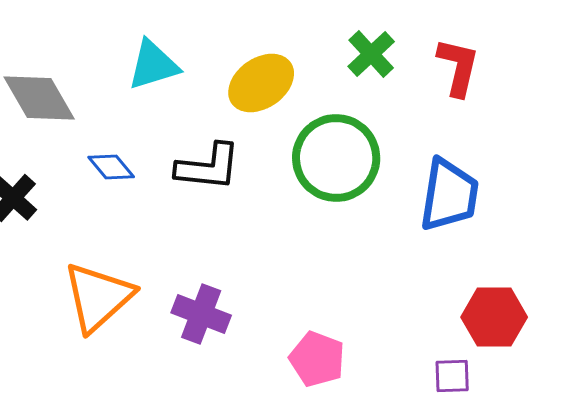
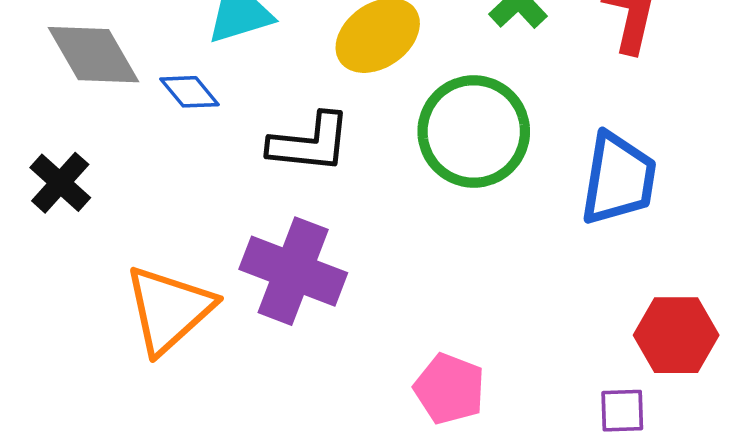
blue diamond: (111, 167) -> (189, 92), moved
purple cross: (201, 314) -> (293, 271), moved, size x1.4

